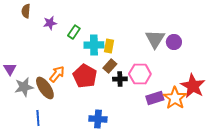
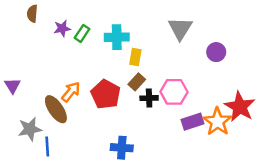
green rectangle: (74, 32) -> (82, 33), moved
gray triangle: (155, 39) -> (180, 28), moved
cyan cross: (94, 45) -> (117, 37), moved
gray star: (24, 87) -> (30, 129), moved

